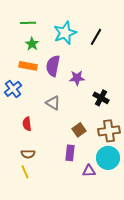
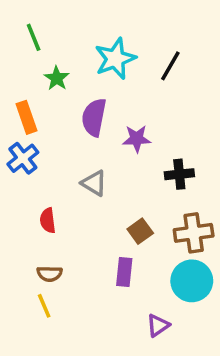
green line: (28, 23) -> (34, 37), moved, turned 70
orange rectangle: (28, 66) -> (26, 117), moved, turned 60
black cross: (101, 98) -> (179, 174), turned -35
purple triangle: (89, 171) -> (158, 325), moved, turned -32

